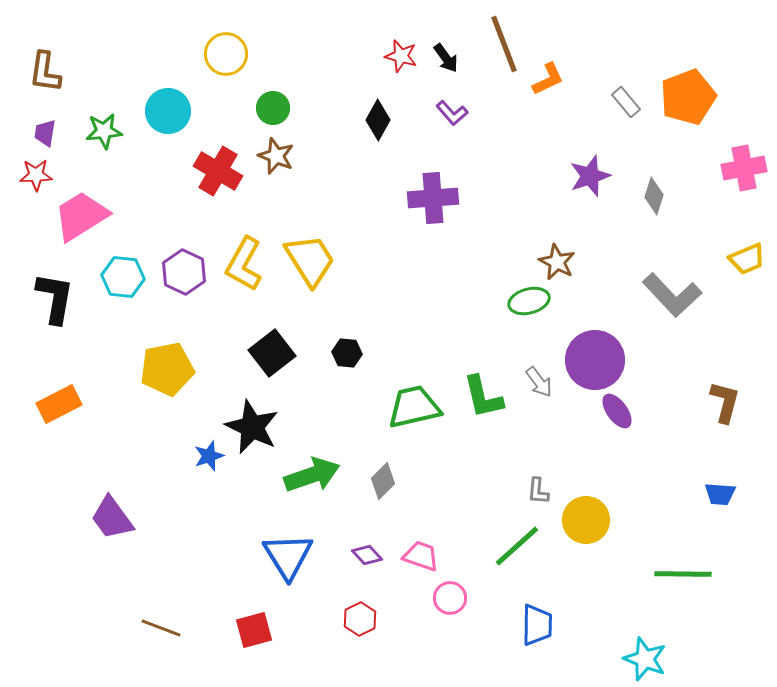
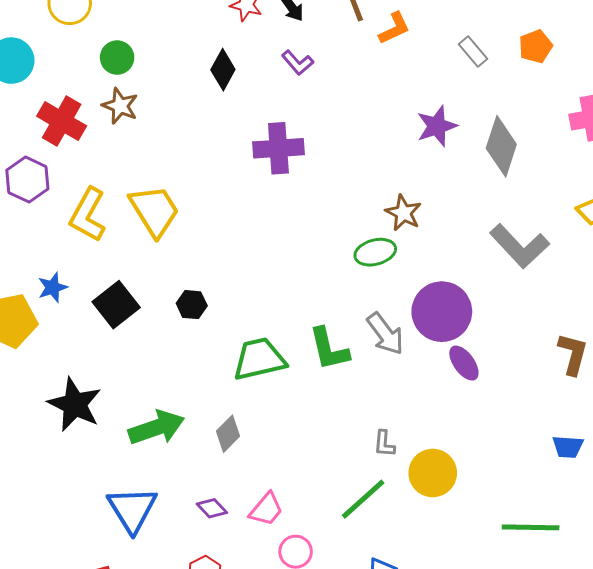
orange pentagon: (688, 97) -> (536, 46), size x0.6
gray diamond: (654, 196) -> (501, 146), size x1.6
purple hexagon: (184, 272) -> (27, 180), moved
gray arrow: (539, 382) -> (385, 334), size x1.4
black star: (252, 427) -> (75, 404), moved
blue star: (209, 456) -> (53, 287), moved
pink trapezoid: (421, 556) -> (266, 509), turned 111

